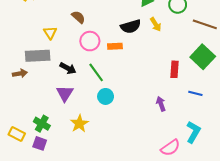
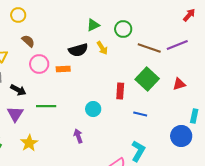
green line: (96, 72) -> (46, 106), moved, turned -54
cyan circle: (106, 96) -> (93, 109), moved
purple arrow: (161, 104) -> (78, 136), moved

